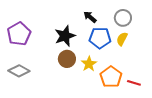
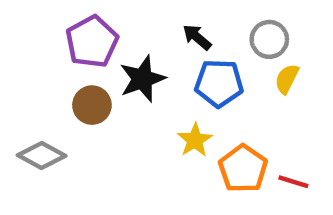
purple pentagon: (19, 34) -> (92, 42), moved
yellow semicircle: (122, 39) -> (287, 79), moved
brown circle: (67, 59) -> (92, 105), moved

